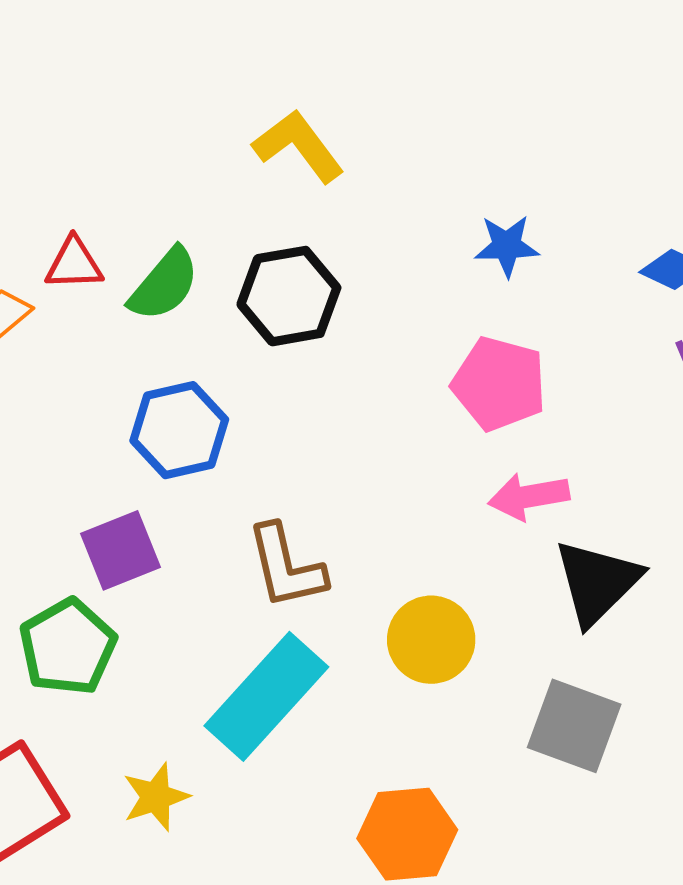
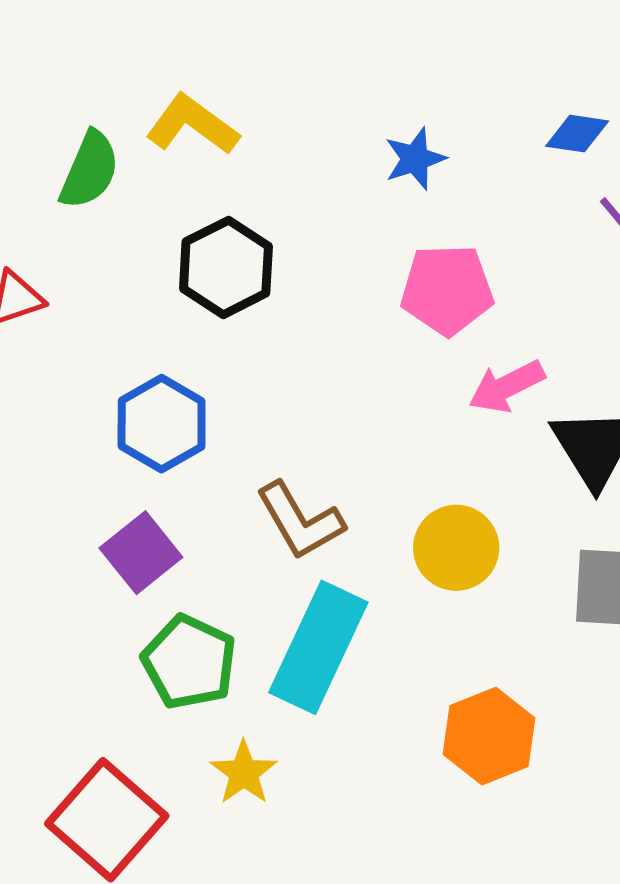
green semicircle: (164, 284) -> (90, 170), moved
green pentagon: (68, 647) -> (189, 662), moved

